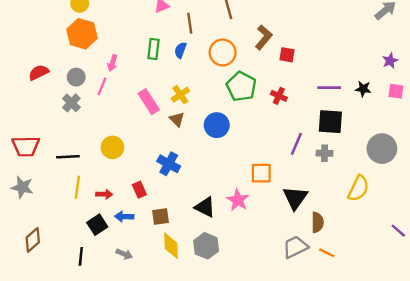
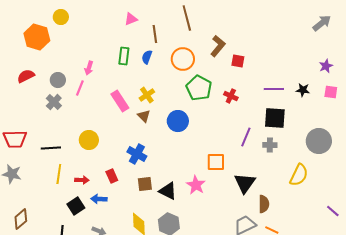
orange hexagon: (82, 34) -> (37, 37), moved
brown square: (160, 217) -> (145, 184), moved

